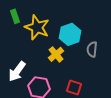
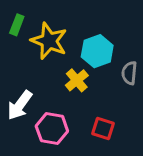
green rectangle: (15, 16) -> (17, 25), turned 40

